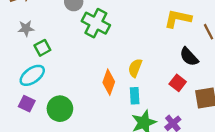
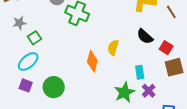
black semicircle: (189, 57) -> (145, 36), moved
red square: (178, 83) -> (166, 48), moved
cyan rectangle: (135, 96) -> (140, 72), moved

